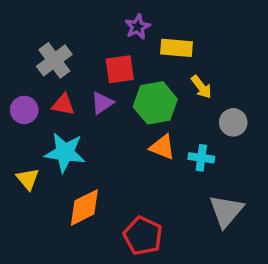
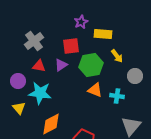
purple circle: (24, 110) -> (18, 81), moved

